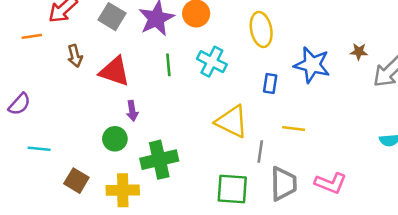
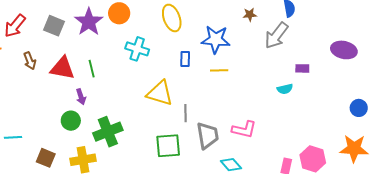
brown star: (359, 52) -> (250, 15), moved
green line: (168, 65) -> (92, 69), moved
yellow line: (294, 128) -> (219, 70), moved

